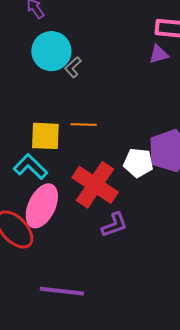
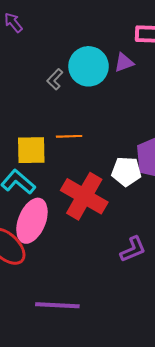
cyan circle: (51, 51) -> (89, 66), moved
purple triangle: (159, 54) -> (124, 62), moved
purple L-shape: (114, 225) -> (133, 249), moved

